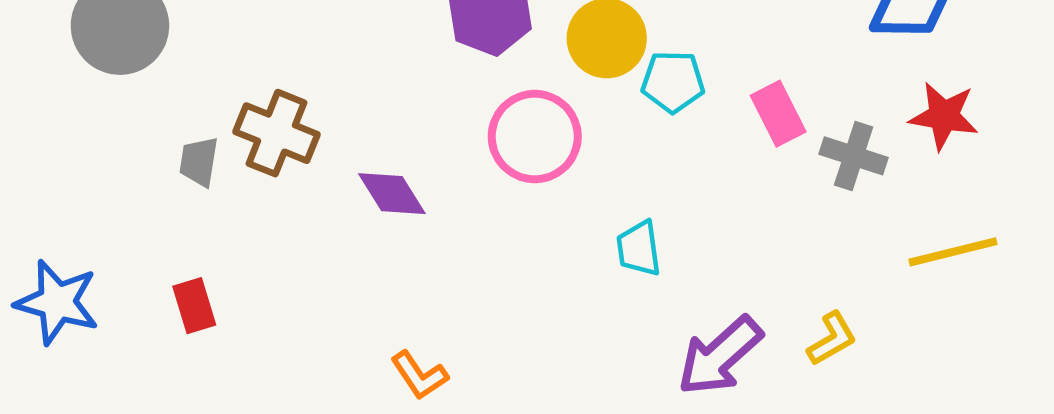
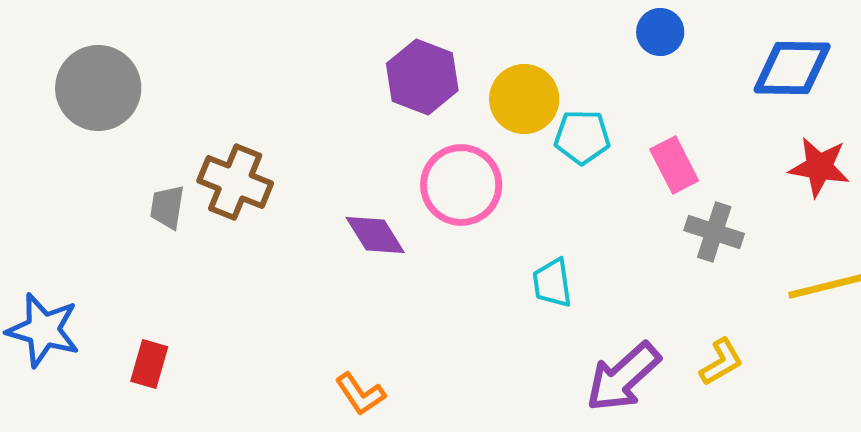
gray cross: (854, 156) -> (714, 232), moved
purple diamond: (392, 194) -> (375, 235), moved
red rectangle: (194, 306) -> (149, 364), moved, turned 33

